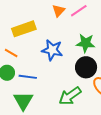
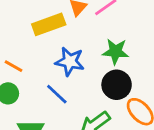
yellow rectangle: (24, 29) -> (49, 24), moved
blue line: (28, 77) -> (57, 94), moved, turned 36

